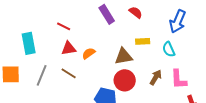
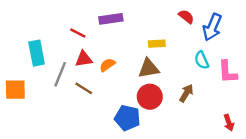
red semicircle: (136, 12) -> (186, 17), moved
purple rectangle: (107, 14) -> (111, 19), moved, turned -66
yellow rectangle: (143, 41) -> (157, 44), moved
gray line: (42, 75) -> (60, 74), moved
pink L-shape: (179, 79) -> (228, 72), moved

